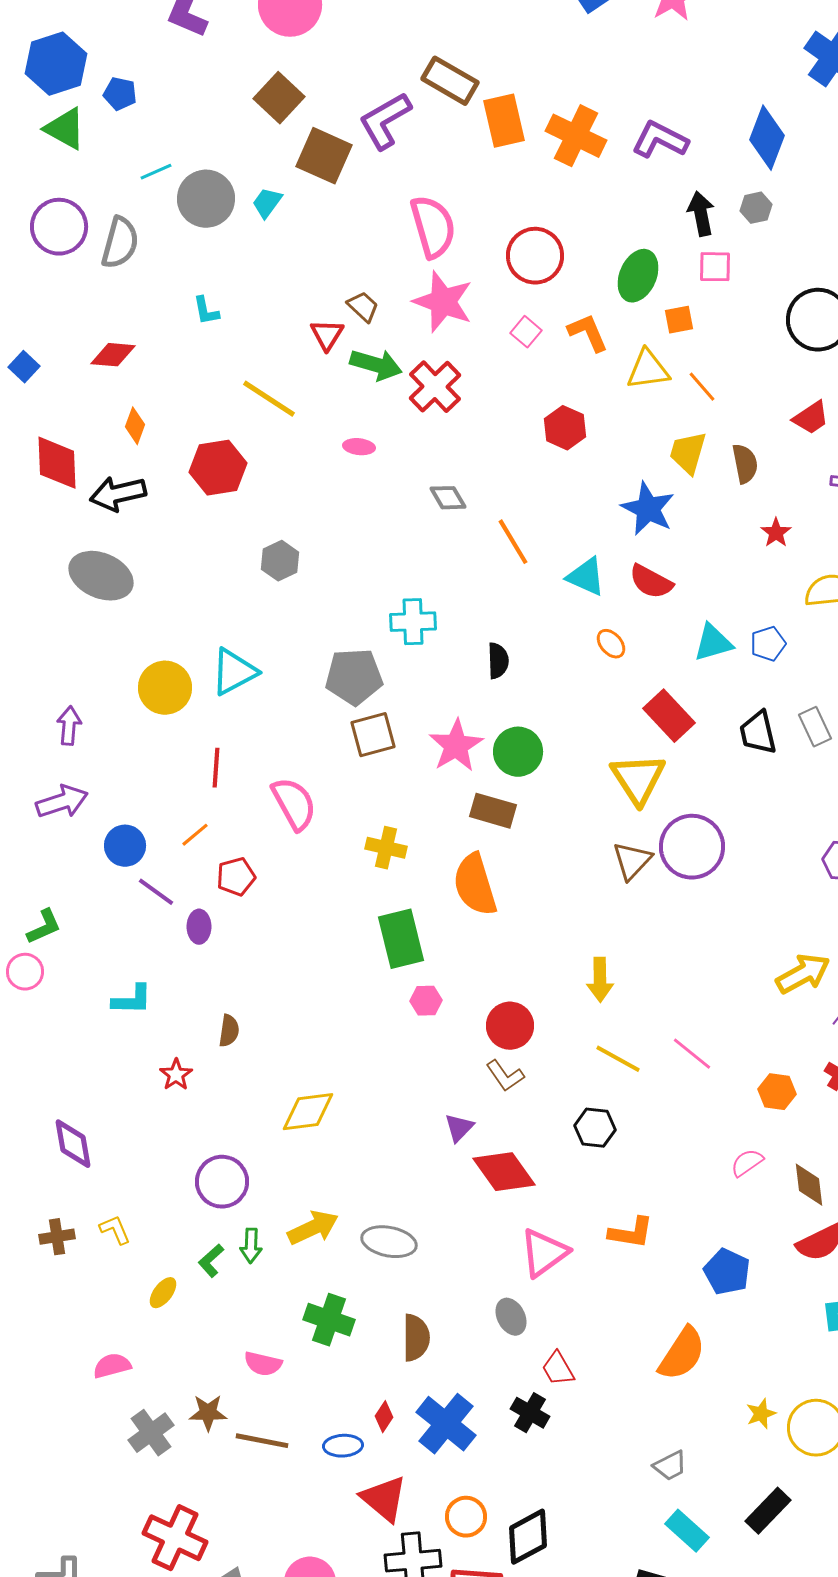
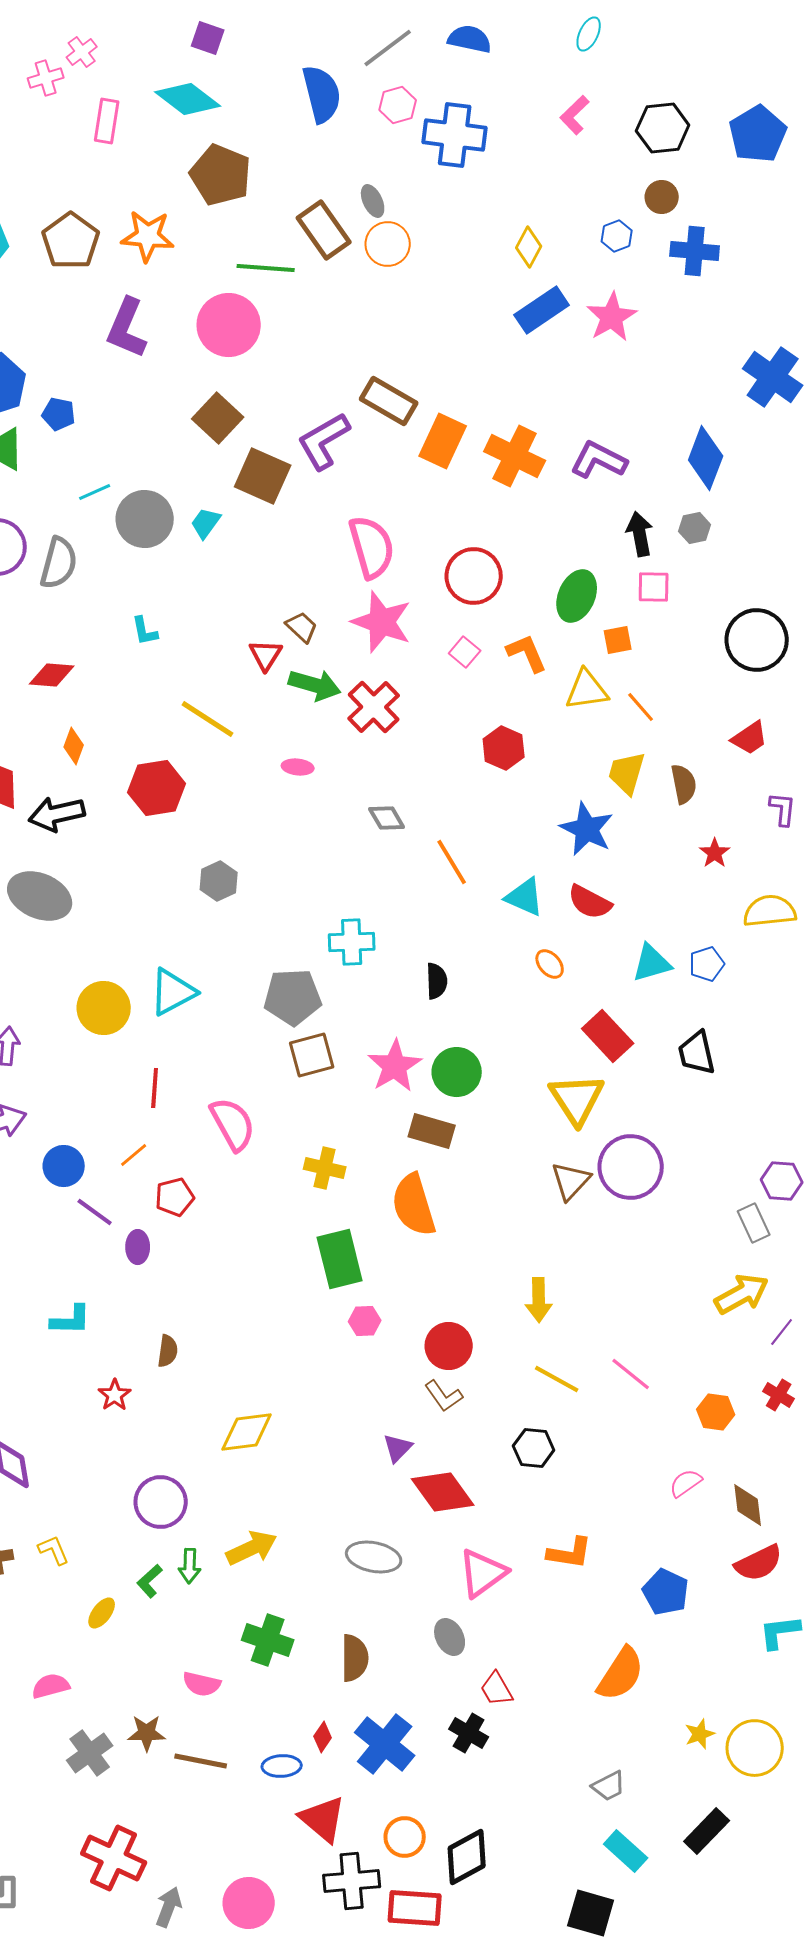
orange rectangle: (504, 121) -> (443, 441), turned 38
gray rectangle: (815, 727) -> (754, 1223), moved
gray ellipse: (389, 1242) -> (374, 1557), moved

